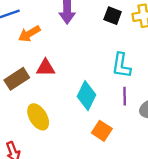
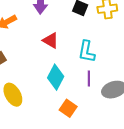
red triangle: (46, 68) -> (51, 40), moved, turned 30

